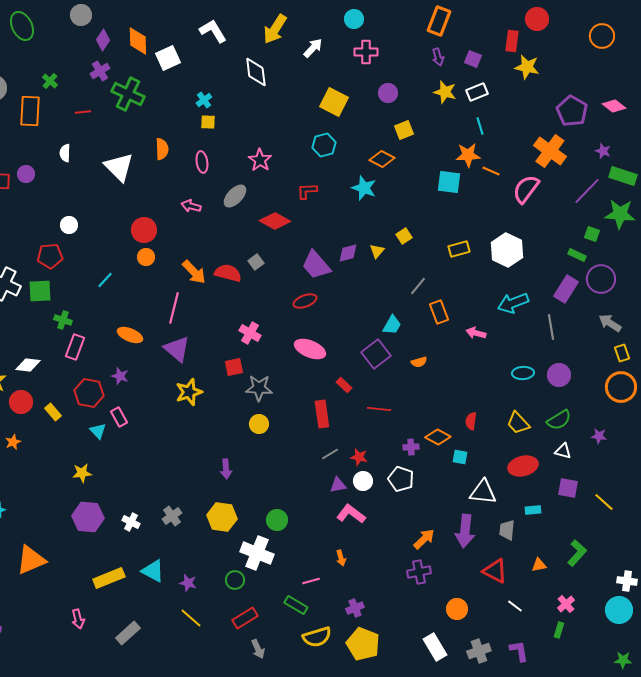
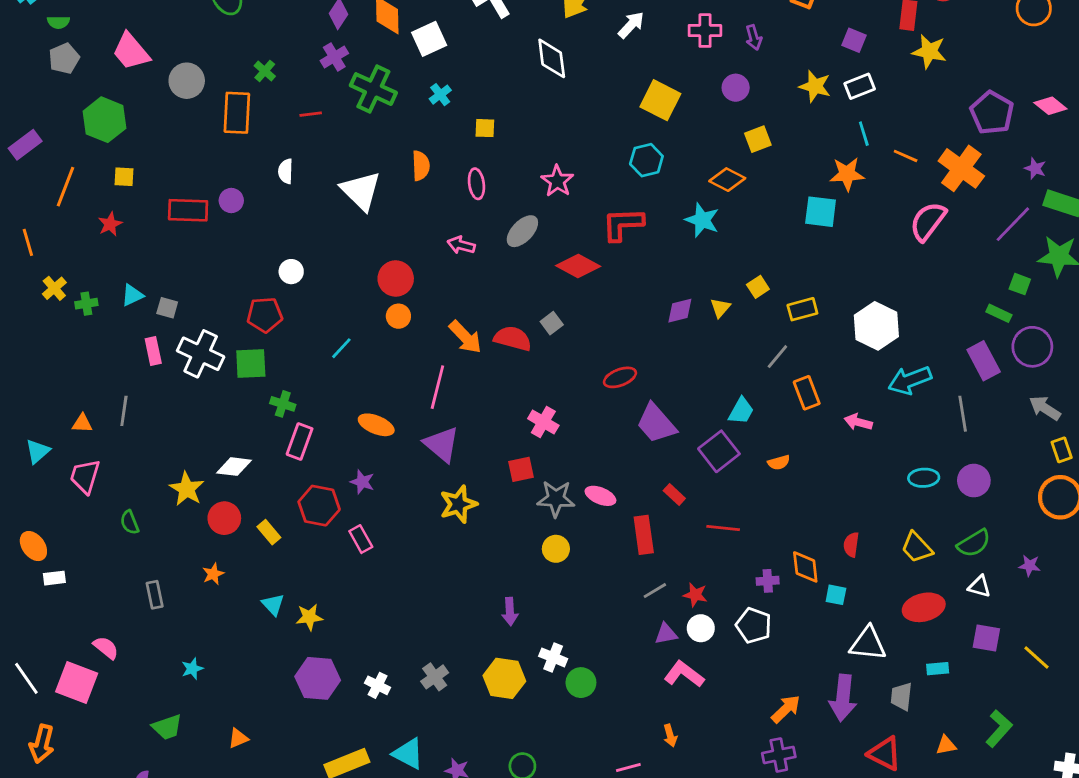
purple arrow: (438, 57) -> (754, 37), moved
cyan cross: (204, 100) -> (440, 95), moved
orange line: (491, 171) -> (906, 156), moved
red L-shape: (307, 191) -> (623, 224), size x1.5
yellow rectangle: (459, 249) -> (802, 309), moved
white hexagon: (507, 250) -> (876, 326), moved
purple trapezoid: (316, 265) -> (656, 423), moved
purple rectangle: (566, 289) -> (984, 361), turned -60
pink ellipse: (310, 349) -> (600, 496), moved, size x0.7
cyan triangle: (98, 431) -> (273, 605), moved
orange diamond: (438, 437) -> (805, 567), turned 55
white cross: (257, 553) -> (553, 657), moved, size x0.6
orange triangle: (31, 560) -> (238, 738), size x0.5

